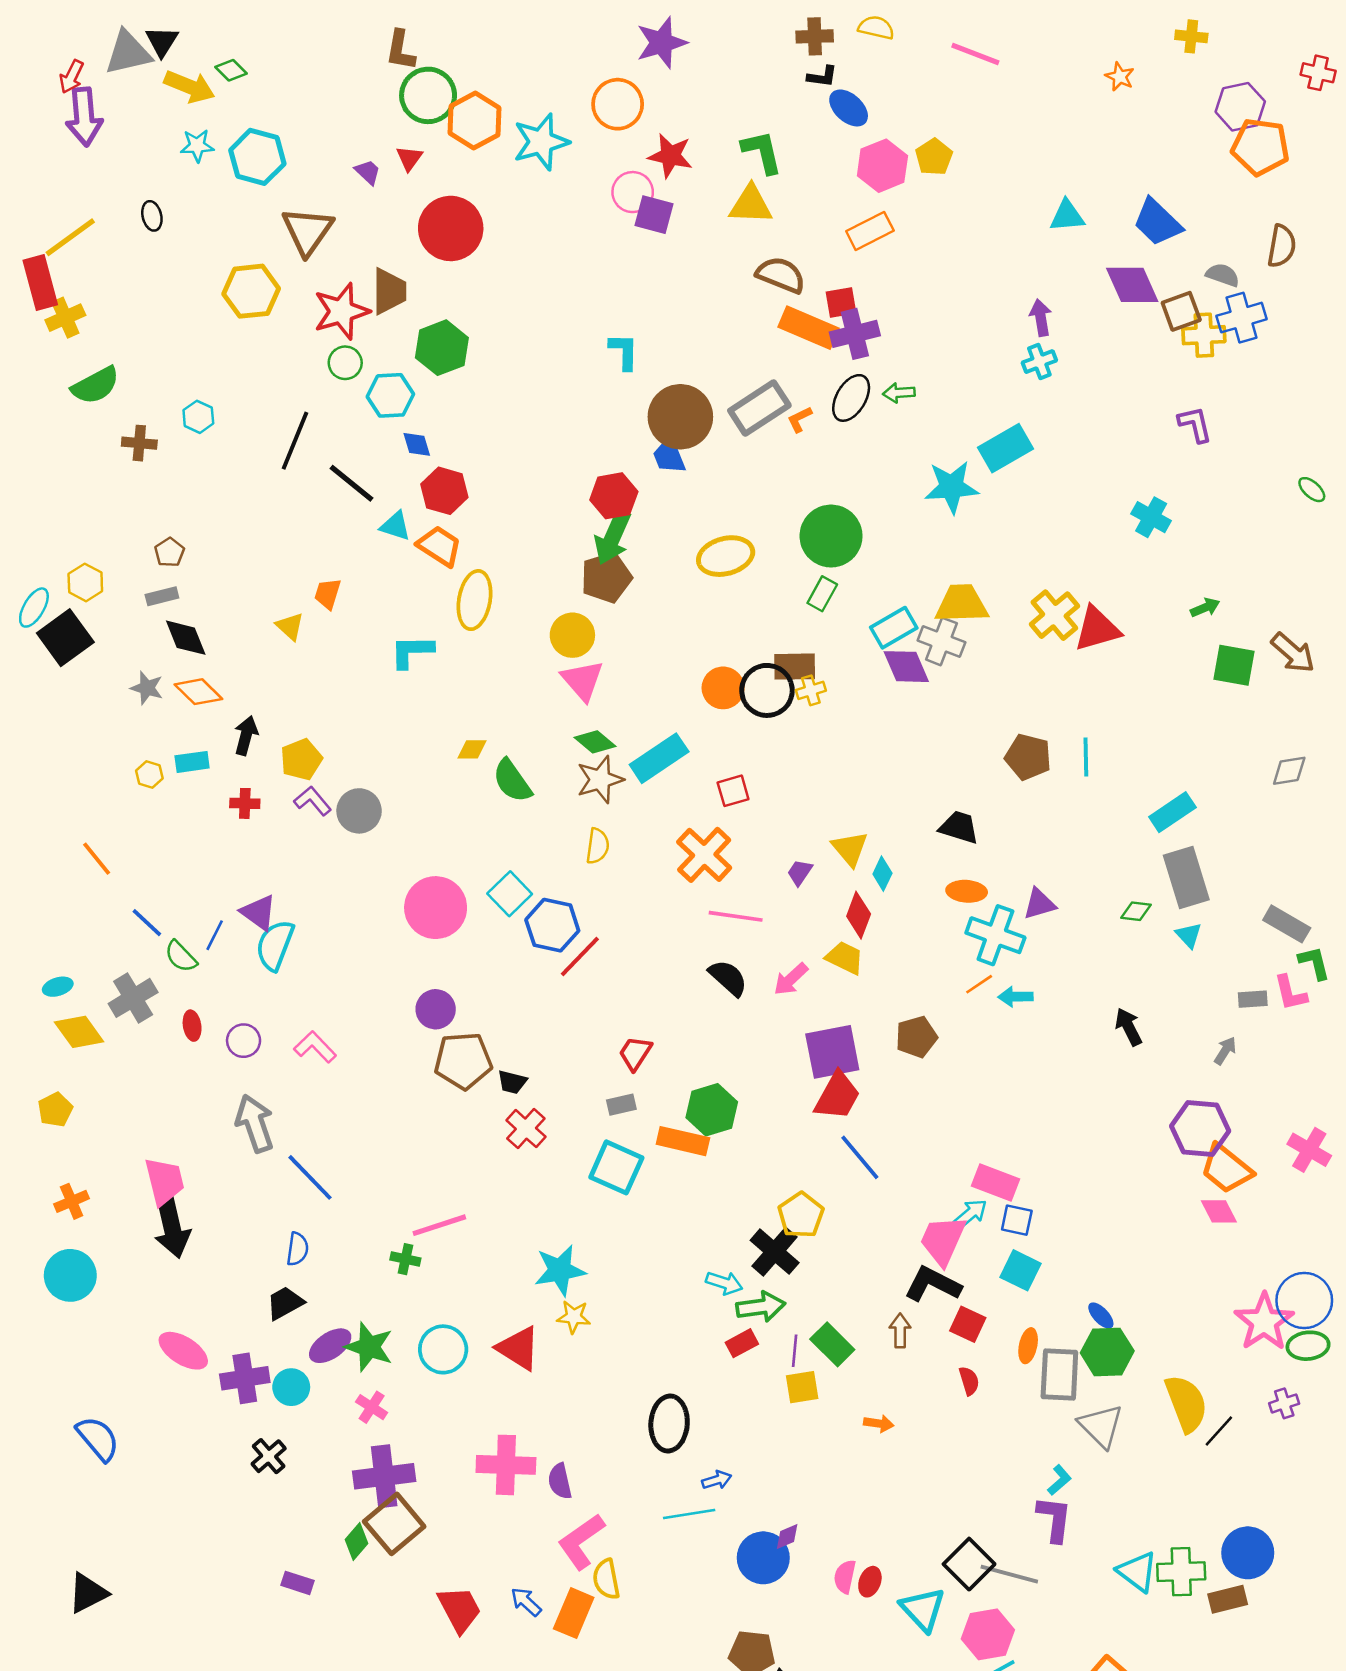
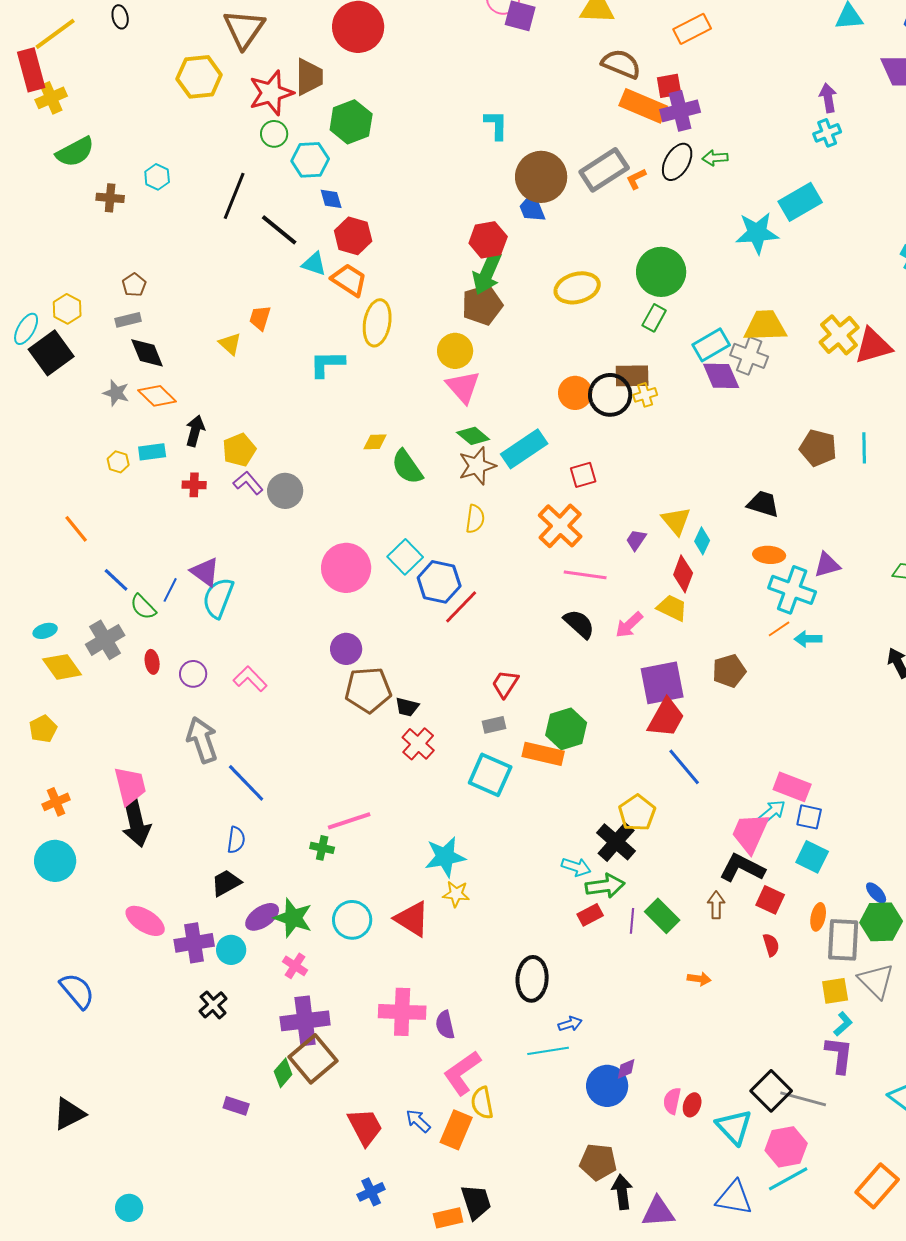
yellow square: (802, 1387) -> (835, 991), moved

